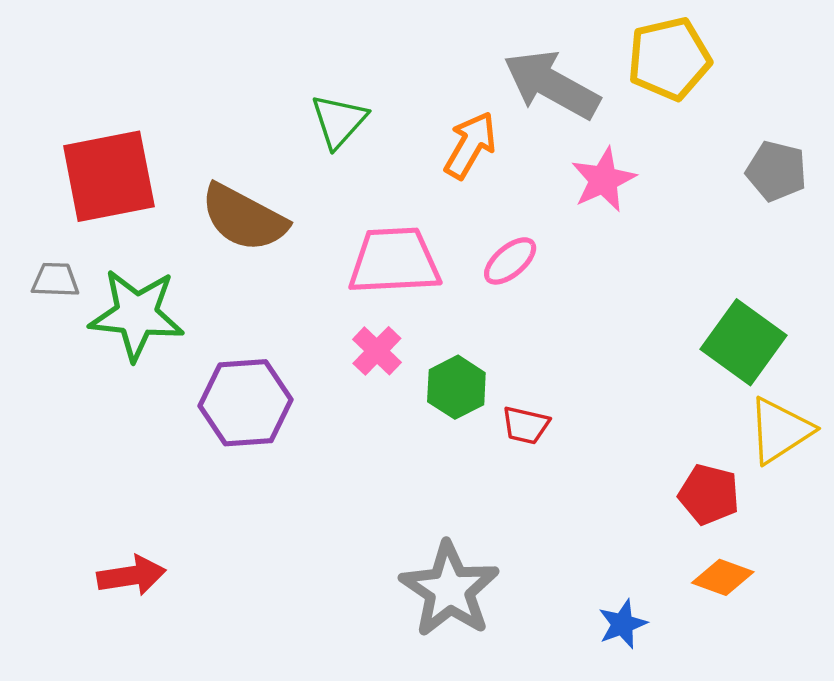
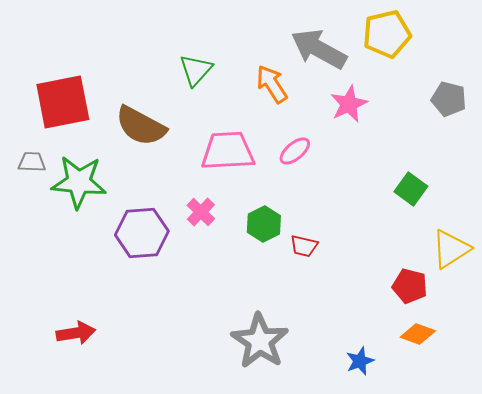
orange arrow: (470, 145) -> (272, 84), turned -63
green square: (744, 342) -> (411, 189), moved, size x0.7
pink cross: (377, 351) -> (201, 212), moved

